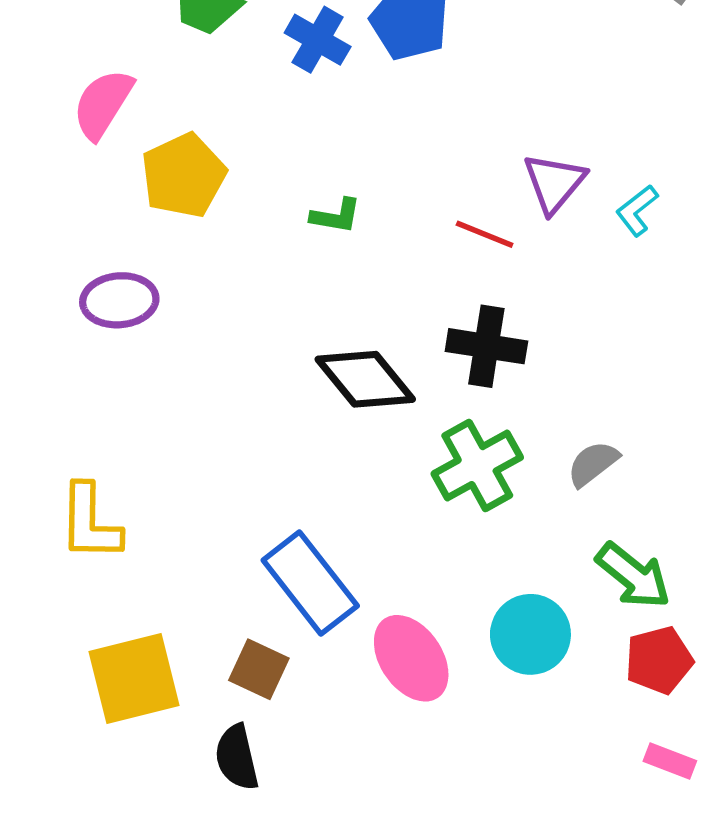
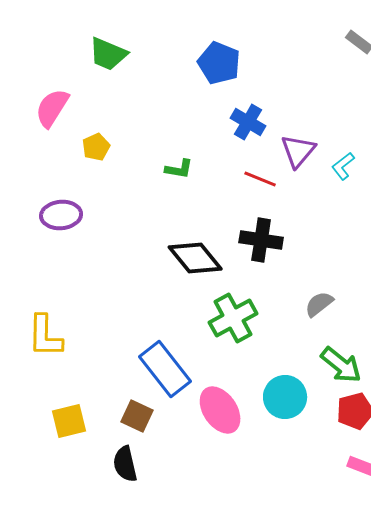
blue cross: (318, 40) -> (248, 122), moved
yellow pentagon: (184, 176) -> (96, 147), size x0.6
green cross: (477, 466) -> (233, 318), moved
yellow square: (134, 678) -> (69, 421), size x0.7

